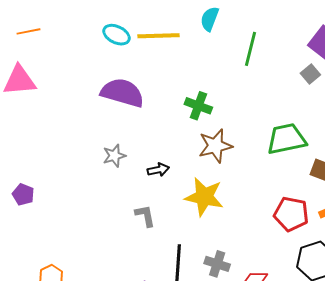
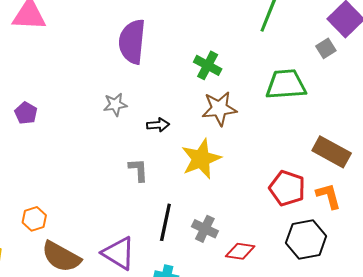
purple semicircle: (122, 93) -> (132, 42), turned -108
green trapezoid: (286, 139) -> (286, 84), moved
purple pentagon: (23, 194) -> (26, 113), moved
yellow star: (204, 197) -> (201, 159), turned 30

